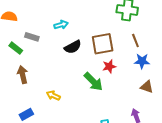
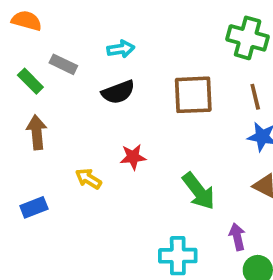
black semicircle: (73, 47) -> (118, 92), moved
red star: (109, 66) -> (133, 157), moved
green arrow: (93, 82) -> (199, 191), moved

